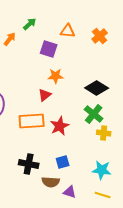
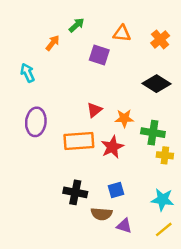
orange star: (56, 76) -> (124, 118), moved
black diamond: (97, 88) -> (157, 84), moved
green cross: (94, 114) -> (153, 133), turned -30
yellow line: (103, 195) -> (164, 229), turned -56

